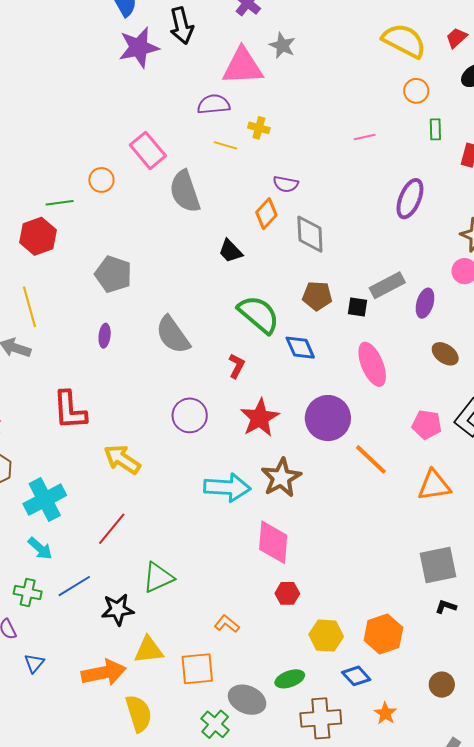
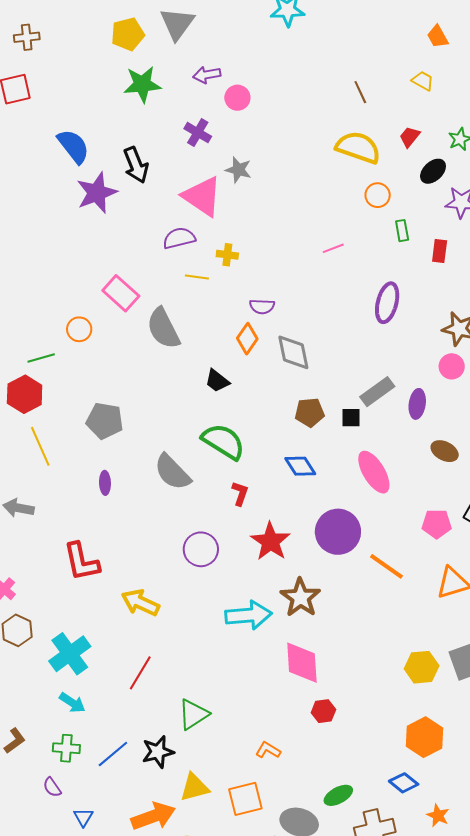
pink triangle: (243, 66) -> (202, 196), turned 45
yellow line: (30, 307) -> (40, 446), moved
green semicircle: (259, 314) -> (223, 441), moved
blue line: (74, 586) -> (113, 754), moved
yellow hexagon: (326, 636) -> (422, 667), moved

